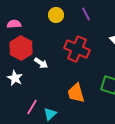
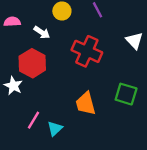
red hexagon: (21, 48) -> (32, 63), moved
white arrow: (41, 63) -> (42, 32), moved

